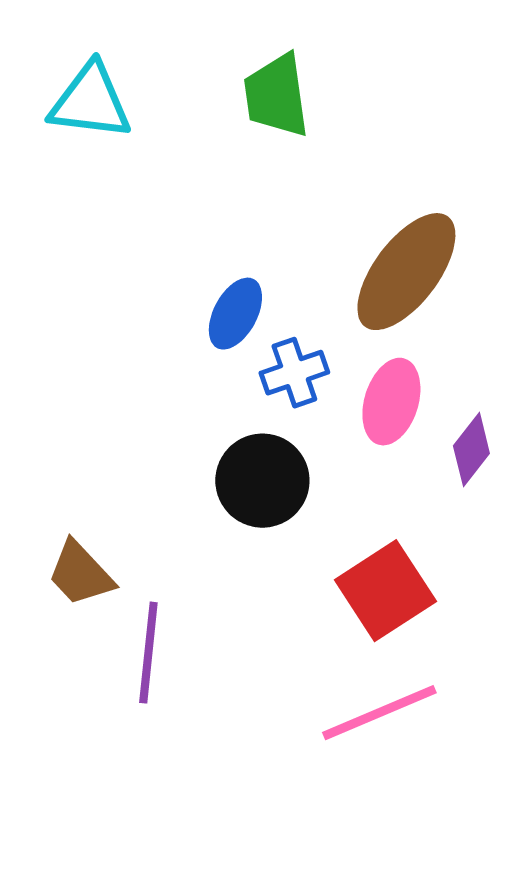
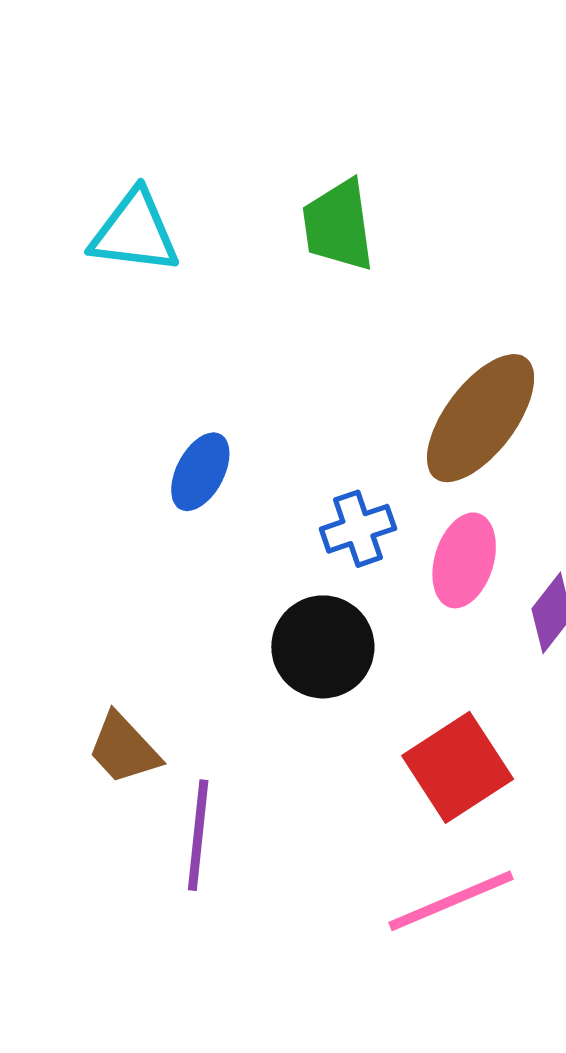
blue ellipse: (235, 314) -> (200, 472), moved

